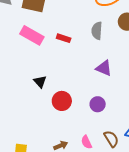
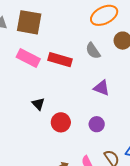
gray semicircle: (97, 31) -> (93, 51), turned -36
red rectangle: (64, 38) -> (60, 60), size x1.6

